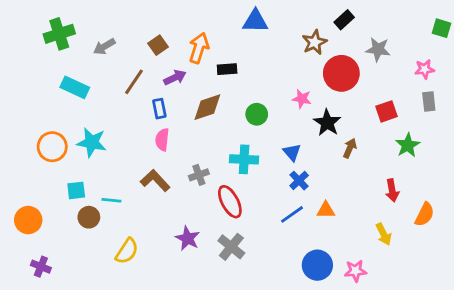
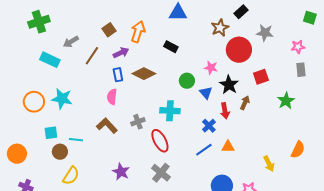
gray arrow: (104, 47) -> (71, 42), moved
black rectangle: (227, 69) -> (171, 47), moved, turned 32
brown diamond: (207, 107) -> (144, 74), turned 45
blue rectangle: (159, 109) -> (118, 75), moved
red square: (386, 111) -> (261, 77), moved
green circle: (257, 114) -> (187, 81), moved
blue triangle: (292, 152) -> (206, 93), moved
red arrow: (392, 190) -> (225, 111), moved
purple star: (188, 238) -> (121, 172), moved
yellow semicircle: (127, 251) -> (71, 176), moved

